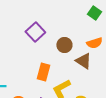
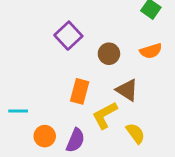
brown triangle: (83, 61) -> (127, 90), moved

